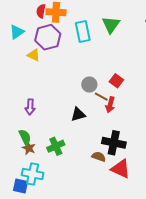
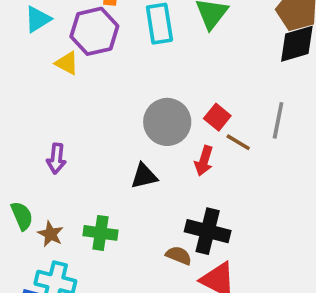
gray circle: (89, 85) -> (167, 122), size x1.6
brown line: (101, 97) -> (238, 142), moved
green semicircle: (25, 137) -> (22, 216), moved
green cross: (56, 146) -> (100, 233), turned 30

